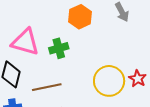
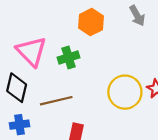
pink triangle: (25, 42) -> (31, 52), turned 32

